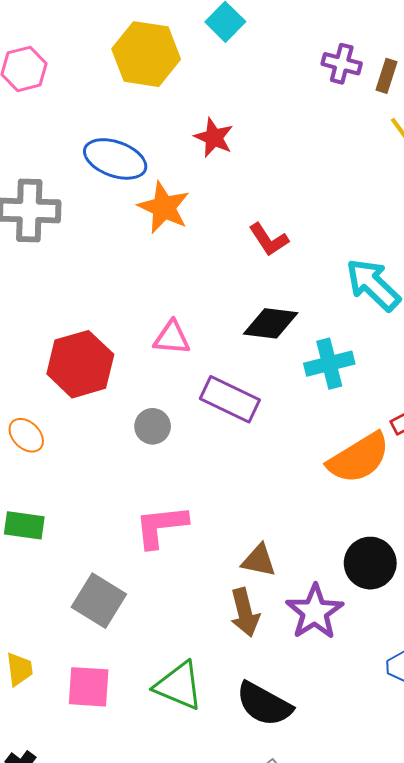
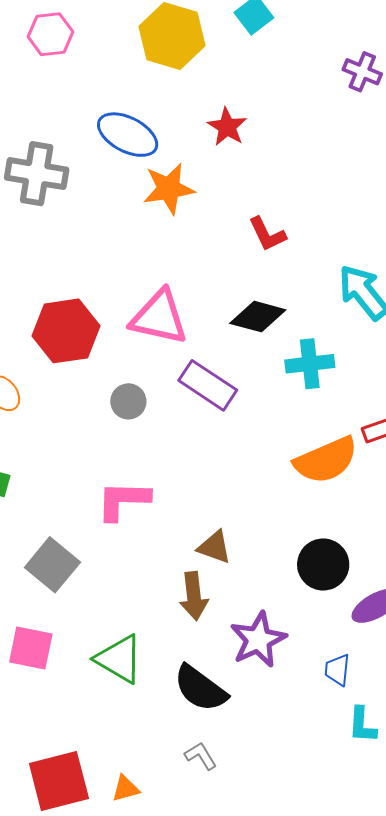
orange star: (164, 207) -> (169, 189), turned 30
pink triangle: (172, 338) -> (159, 317), size x1.6
purple star: (315, 612) -> (258, 640), moved

